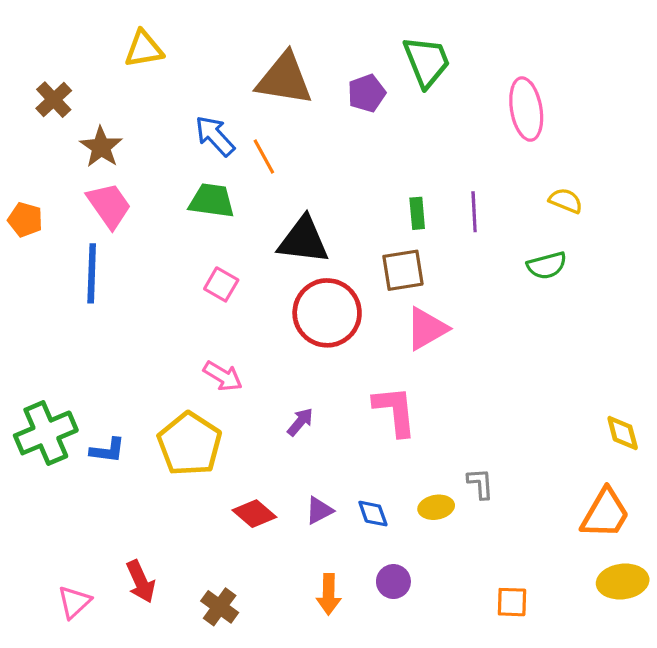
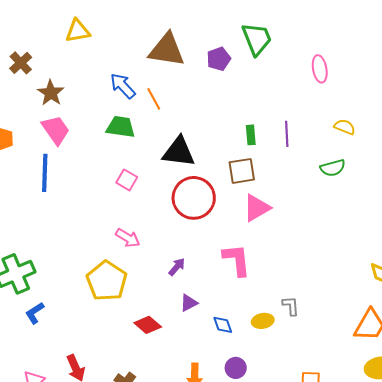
pink ellipse: (526, 109) -> (320, 69), size x0.7
blue L-shape: (107, 450) -> (35, 313), moved, turned 140
purple triangle: (319, 510) -> (189, 303), moved

